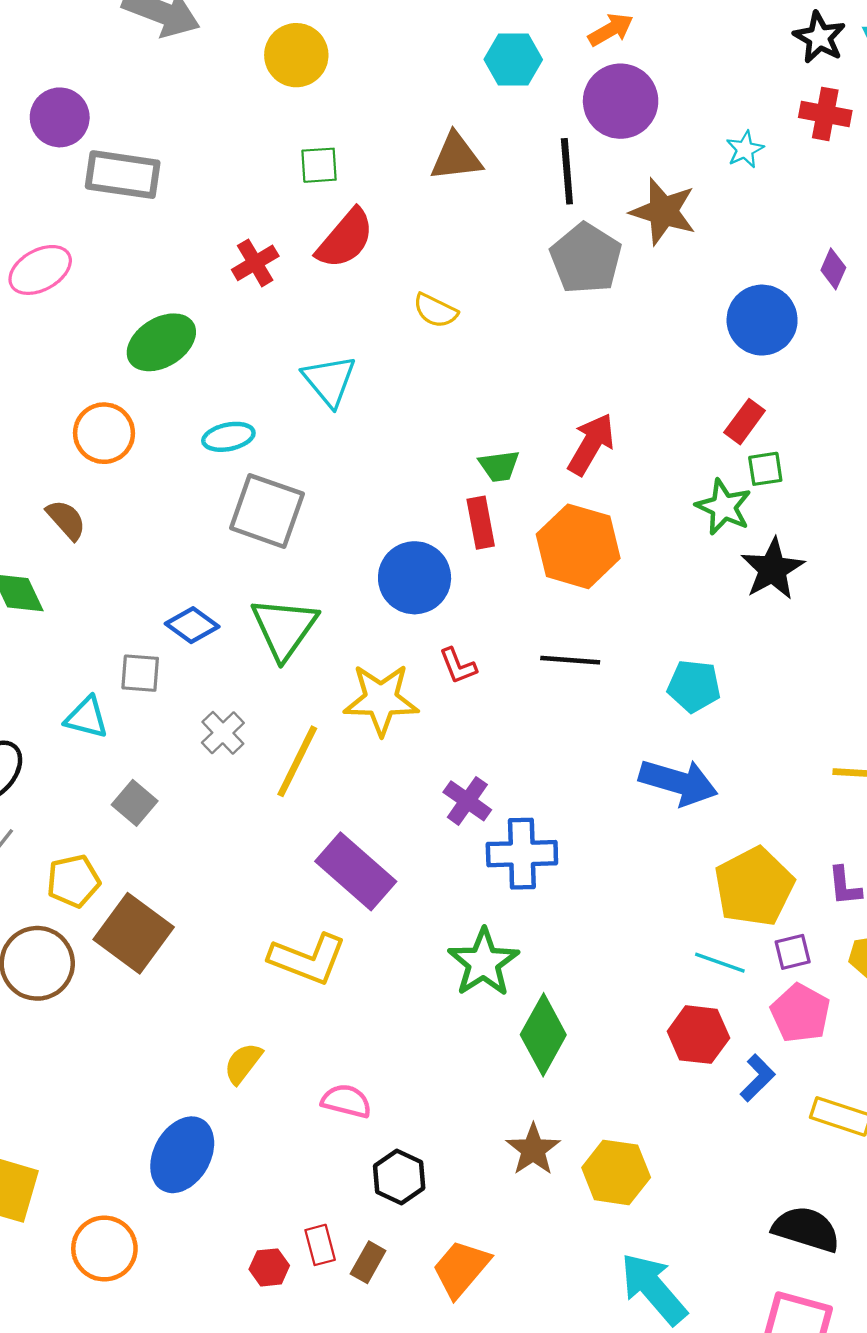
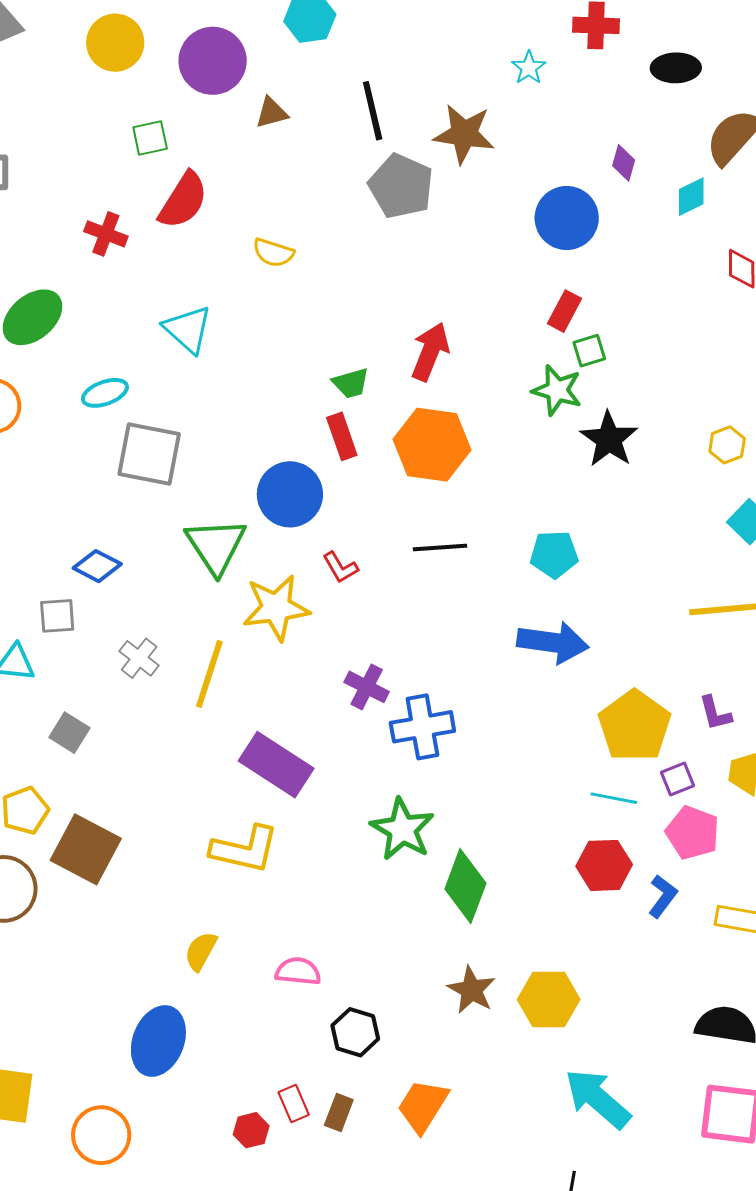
purple circle: (621, 101) -> (213, 61), moved
brown triangle: (456, 157) -> (272, 113), size x0.7
red cross: (255, 263) -> (106, 234), turned -30
green triangle: (284, 628) -> (216, 546), moved

